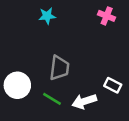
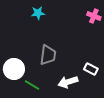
pink cross: (107, 16) -> (94, 16), moved
green line: (52, 99) -> (32, 85), moved

